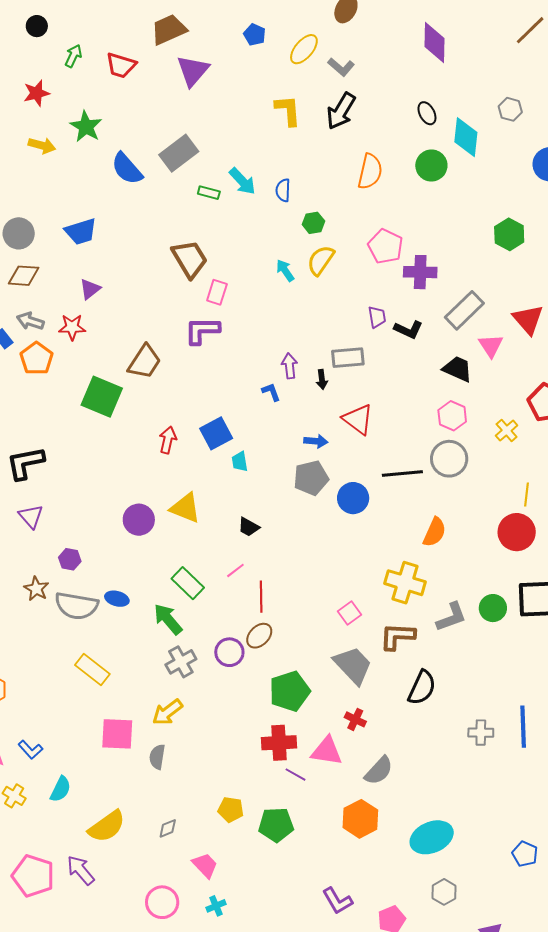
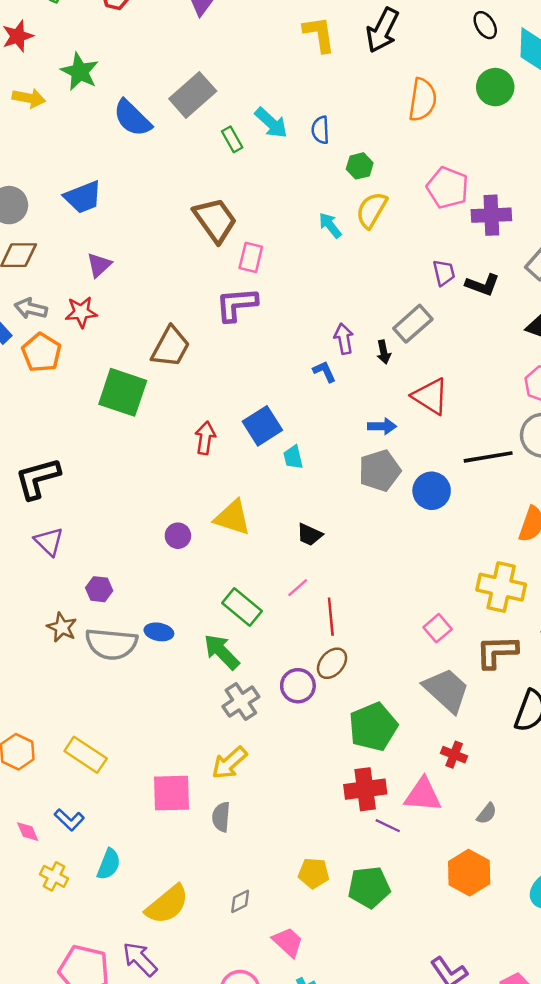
green rectangle: (209, 193) -> (232, 139), turned 50
gray rectangle: (348, 358) -> (413, 324), turned -32
purple circle: (139, 520) -> (178, 536), size x0.7
yellow rectangle: (92, 670) -> (86, 755), moved
gray semicircle: (379, 771) -> (487, 814), size x0.6

